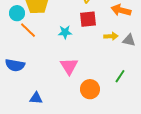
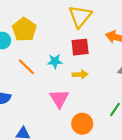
orange line: (28, 30) -> (26, 67), moved
yellow arrow: (111, 36) -> (80, 74), moved

